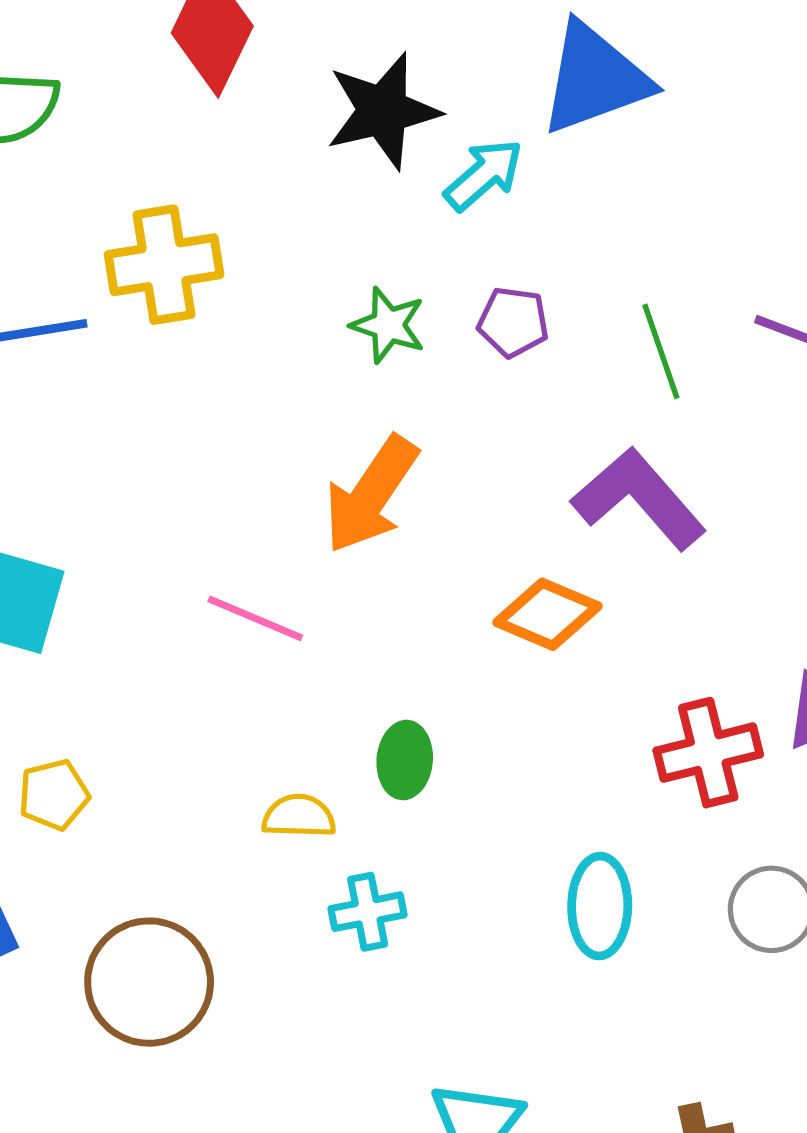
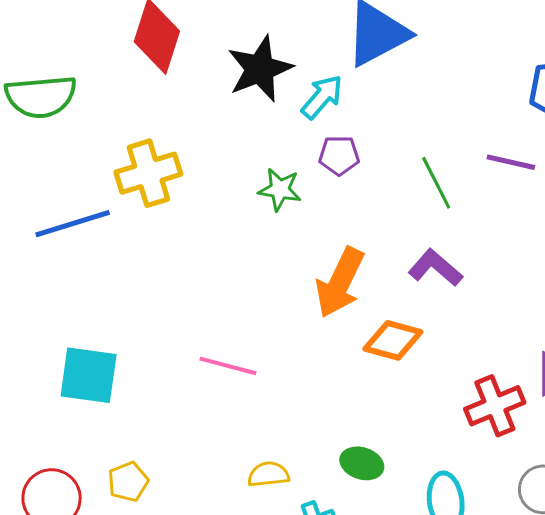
purple pentagon: (513, 322) -> (339, 155), moved
orange arrow: (371, 495) -> (340, 283), moved
purple L-shape: (639, 499) -> (435, 268), size x0.7
green ellipse: (405, 760) -> (362, 463), moved, turned -69

